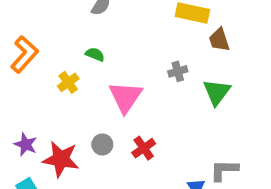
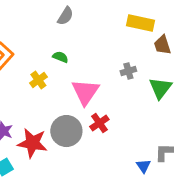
gray circle: (102, 144) -> (66, 131), size x1.8
red cross: (144, 148) -> (99, 123), moved

